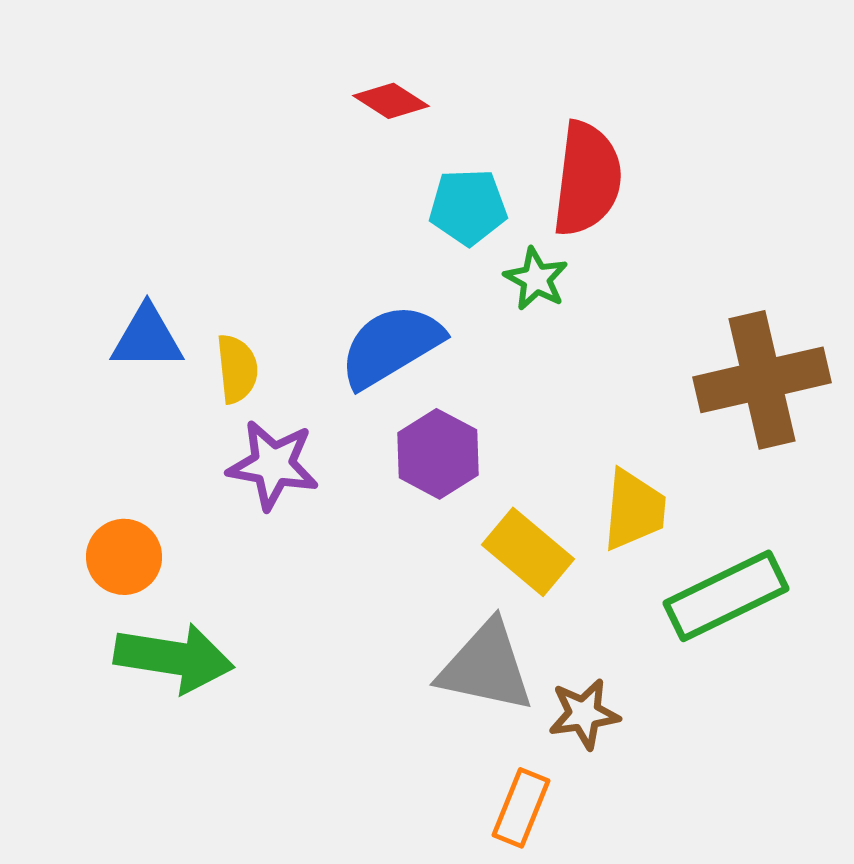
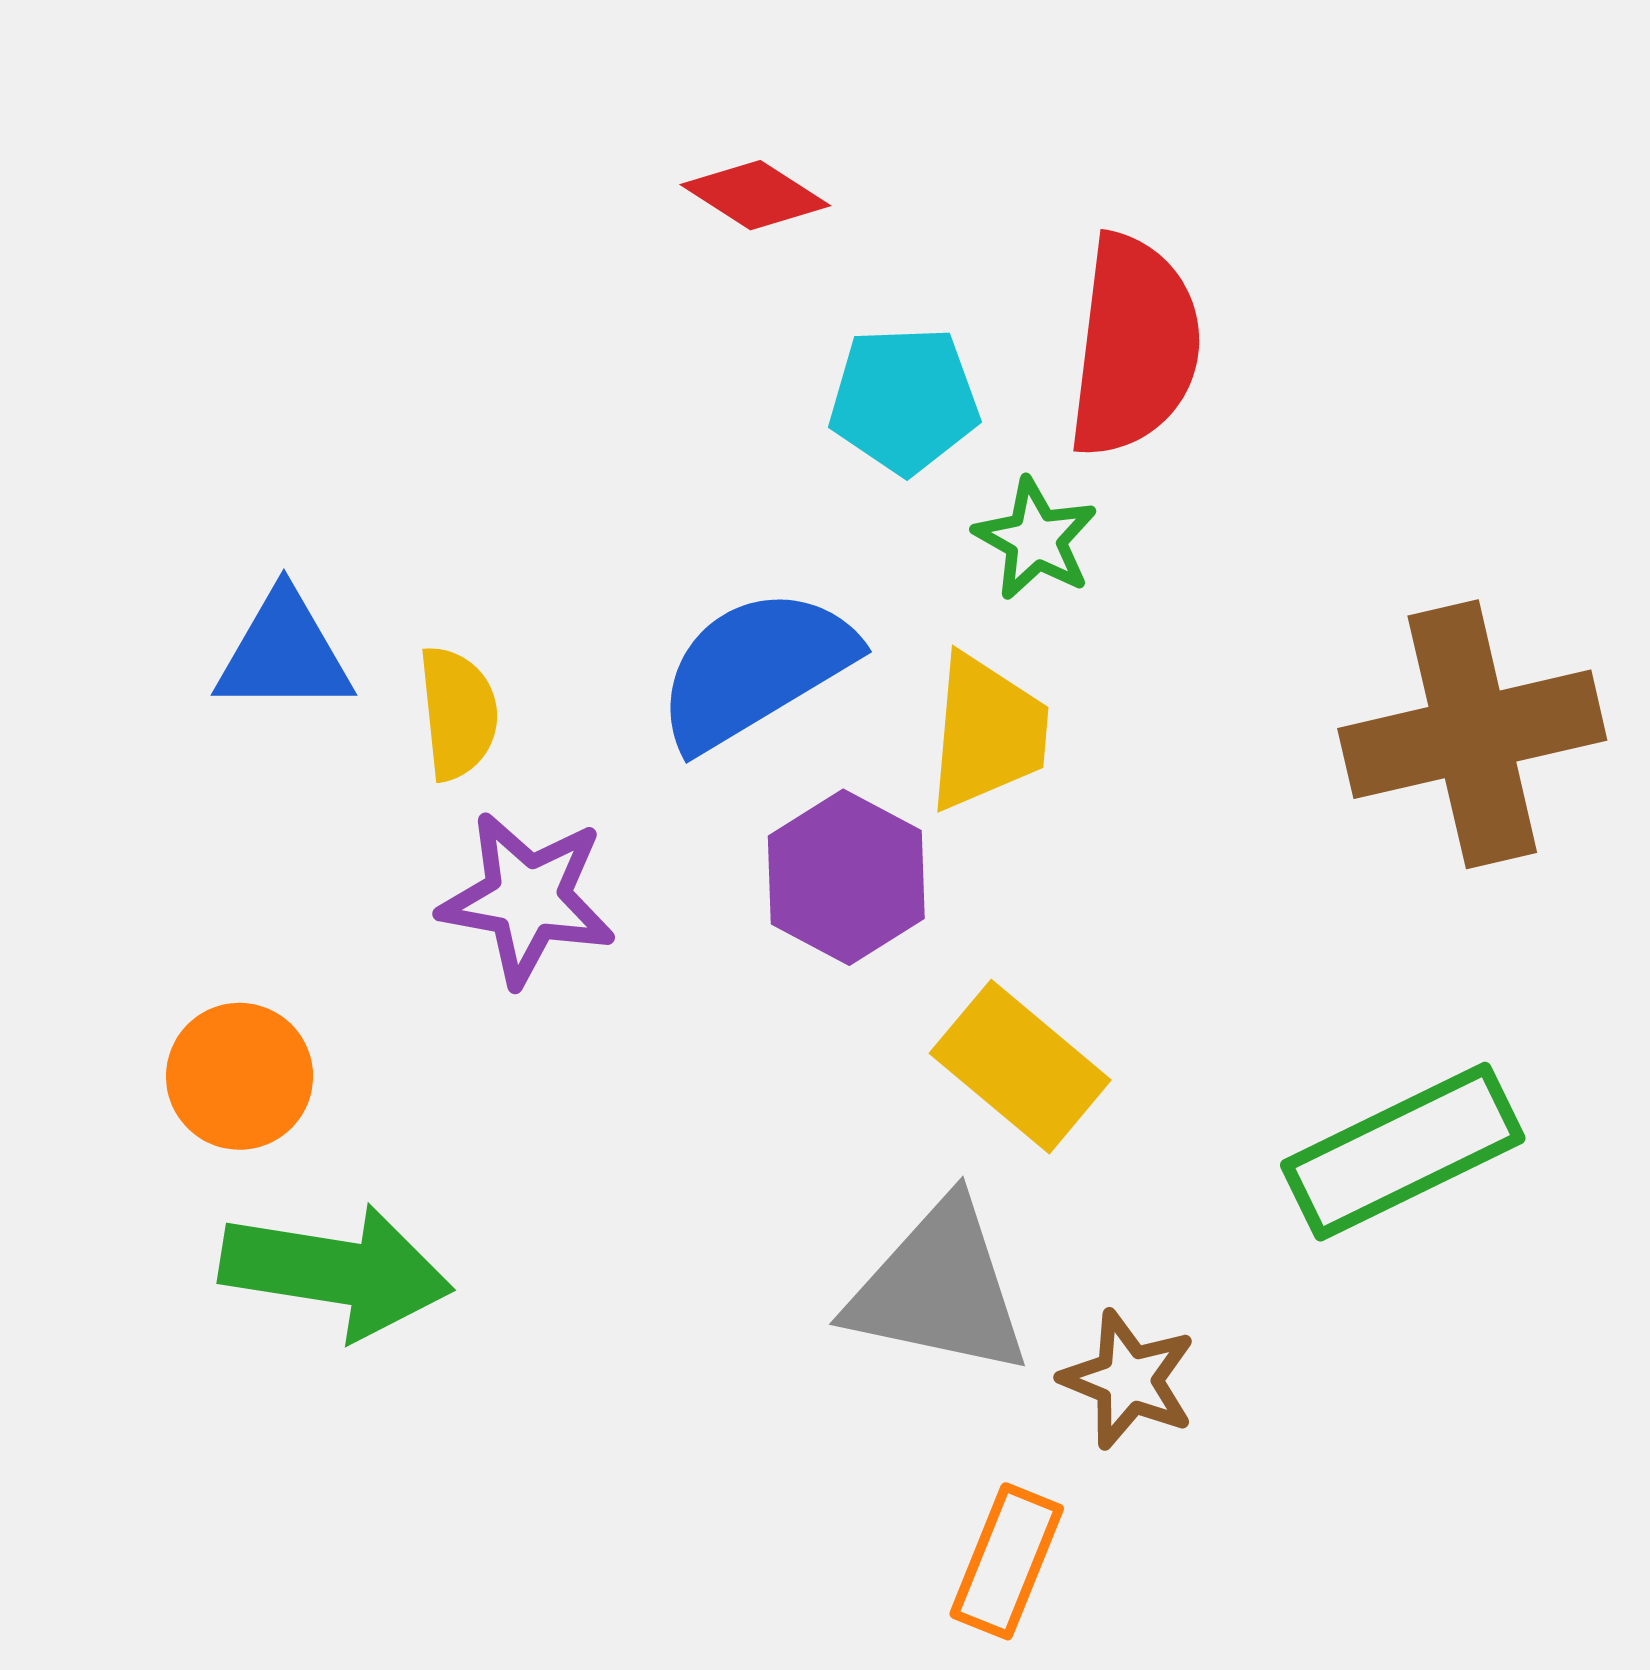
yellow trapezoid: (634, 510) -> (987, 732), moved
brown star: (584, 714) -> (1128, 1380), turned 30

